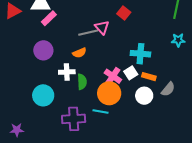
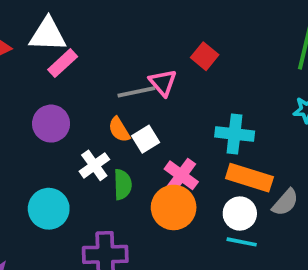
orange semicircle: (79, 53) -> (119, 130), turned 80
white cross: (67, 72) -> (94, 165), turned -35
white square: (131, 73) -> (146, 139), moved
orange rectangle: (149, 77) -> (249, 178), size x1.6
cyan line: (100, 111) -> (242, 242), moved

